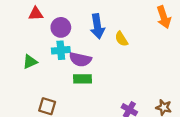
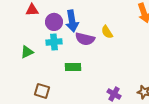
blue arrow: (97, 26) -> (72, 21), moved
purple semicircle: (80, 59) -> (85, 39), moved

